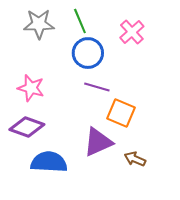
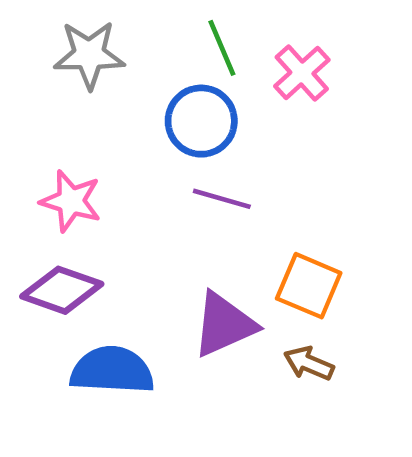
green line: (80, 21) -> (222, 48), moved
orange square: (121, 113) -> (309, 286), moved

